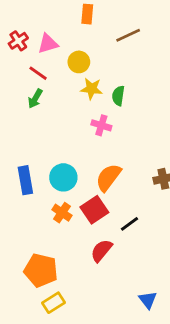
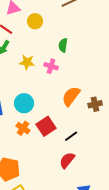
yellow star: (92, 89) -> (27, 62), moved
orange semicircle: (108, 177) -> (71, 96), moved
red semicircle: (101, 251) -> (67, 160), moved

